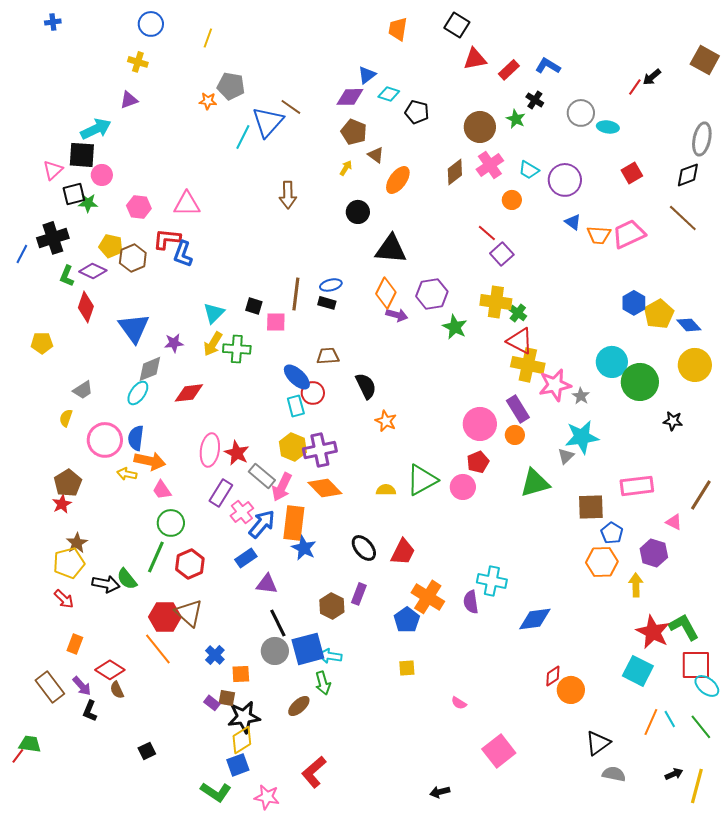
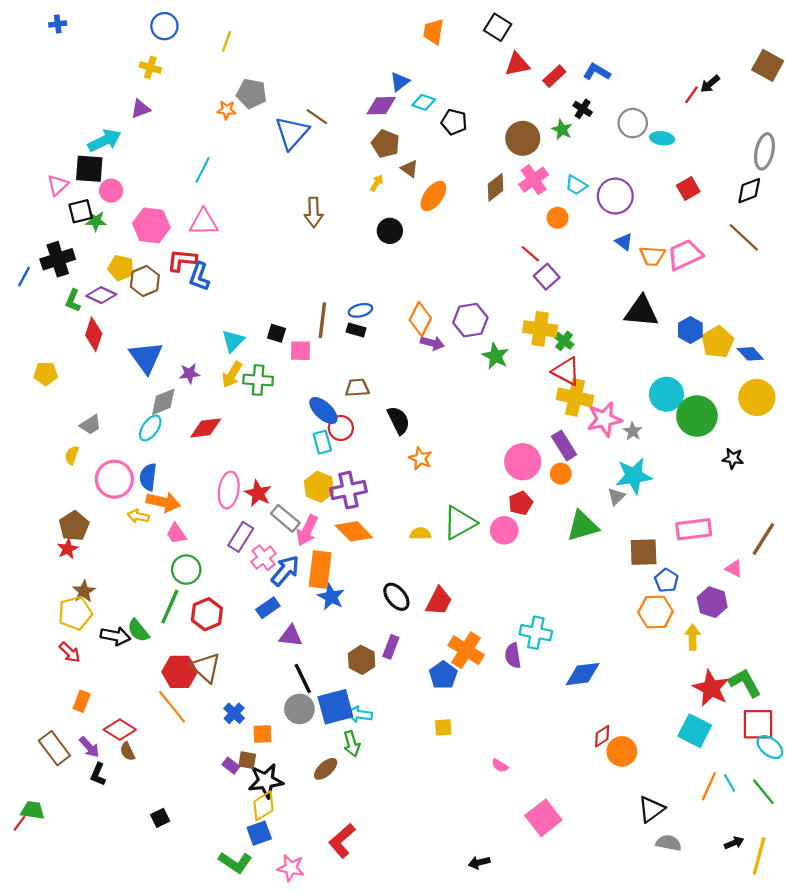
cyan line: (243, 137) -> (203, 170), moved
pink hexagon: (139, 207) -> (151, 225), size x1.4
black triangle: (391, 249) -> (641, 311), moved

